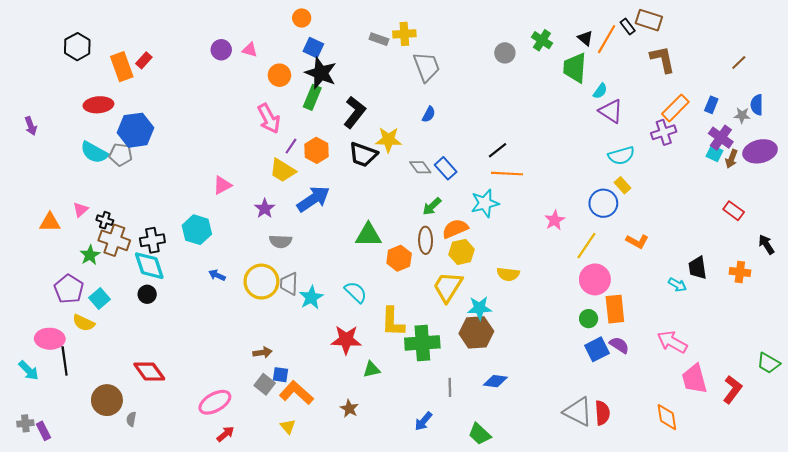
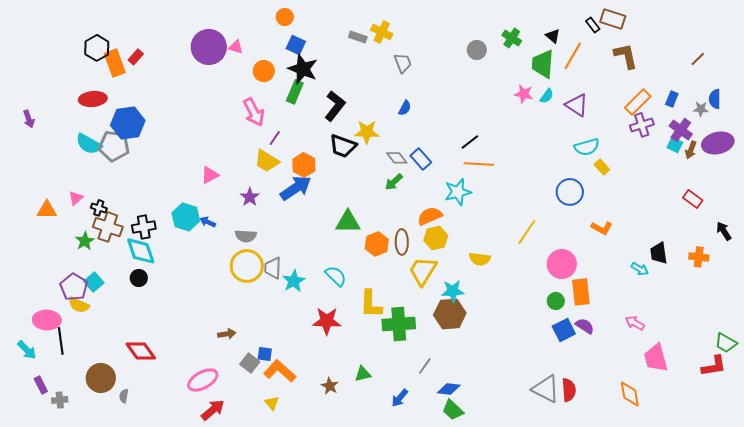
yellow cross: (404, 34) -> (382, 32), turned 30
orange line: (607, 39) -> (573, 56), moved
black hexagon: (77, 47) -> (97, 48), moved
purple circle: (221, 50) -> (209, 47), size x1.8
gray trapezoid: (427, 67) -> (403, 63), size x0.7
cyan semicircle: (600, 91) -> (547, 96), moved
purple cross: (664, 132) -> (642, 125), moved
orange hexagon: (316, 150) -> (304, 165), moved
gray pentagon: (121, 155) -> (114, 146), size x1.4
yellow rectangle: (622, 185) -> (602, 167), moved
green arrow: (432, 206) -> (394, 182), moved
pink star: (555, 220) -> (524, 94), moved, turned -30
brown ellipse: (426, 240) -> (402, 242), moved
gray semicircle: (281, 241) -> (246, 236), moved
yellow line: (586, 246) -> (527, 232), moved
blue arrow: (217, 275) -> (208, 222), moved
purple pentagon: (69, 289) -> (74, 287), moved
pink arrow: (672, 342) -> (635, 323), size x0.7
brown arrow: (263, 352) -> (227, 334), moved
green triangle: (372, 369) -> (363, 374), moved
blue diamond: (495, 381) -> (449, 389), moved
gray line: (450, 387) -> (425, 366), turned 36
red L-shape: (732, 390) -> (714, 366), moved, turned 44
gray cross: (25, 423) -> (60, 400), moved
purple rectangle: (43, 431) -> (41, 385), moved
red arrow: (225, 434) -> (213, 410), size x1.4

